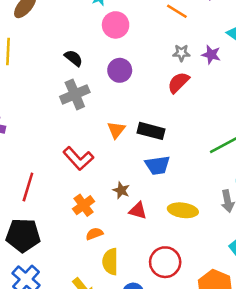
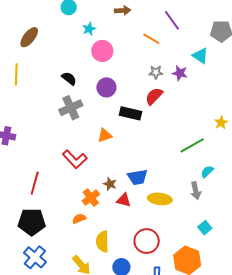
orange triangle: (116, 130) -> (105, 135), turned 35
black rectangle: (151, 131) -> (131, 113), moved
blue trapezoid: (157, 165) -> (138, 177), moved
orange cross: (84, 205) -> (91, 198), moved
orange semicircle: (94, 234) -> (79, 219), moved

